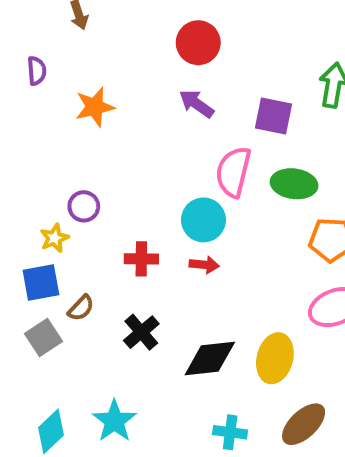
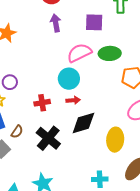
purple arrow: (197, 104) -> (56, 23), turned 54
pink semicircle: (233, 172) -> (79, 53), turned 60
black cross: (141, 332) -> (48, 138), size x1.4
black diamond: (210, 358) -> (83, 123), moved

